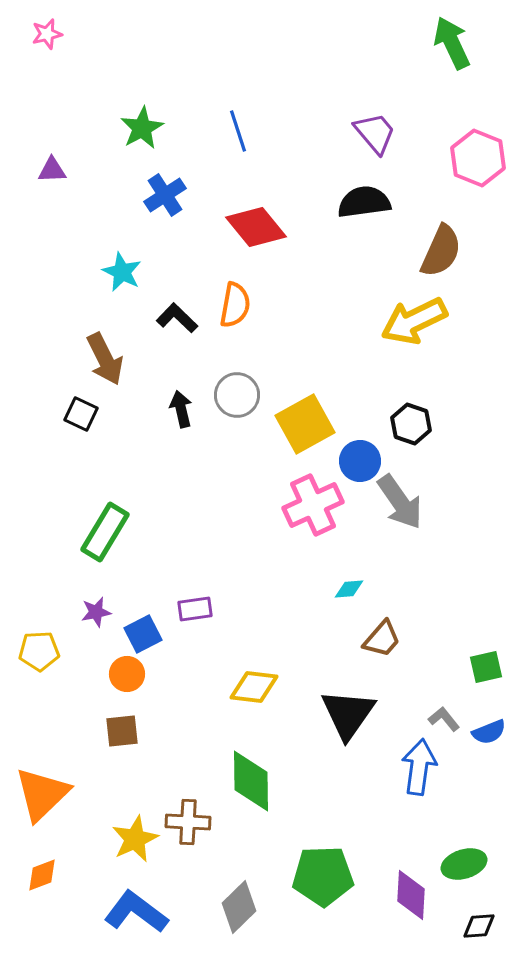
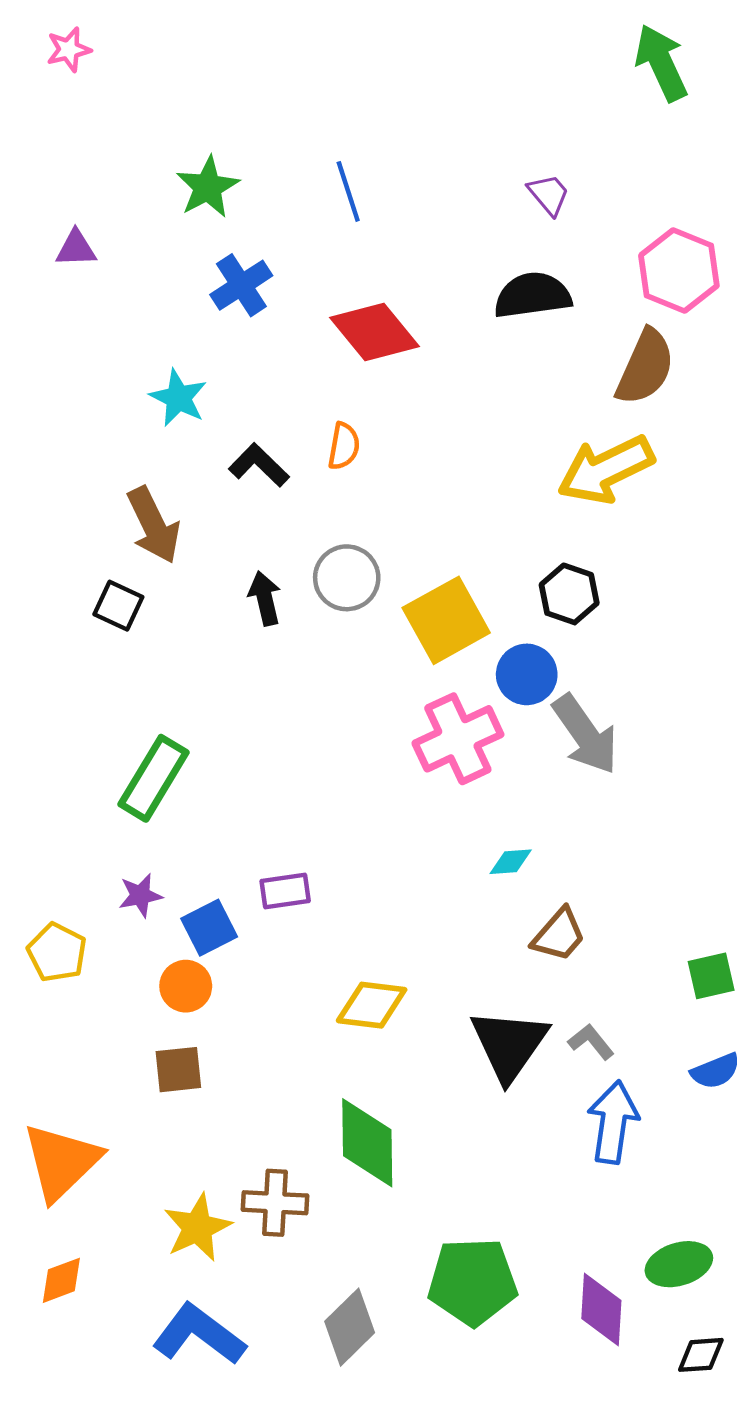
purple trapezoid: (375, 133) -> (549, 194), size x0.7
pink hexagon: (478, 158) -> (679, 271), moved
orange semicircle: (235, 305) -> (344, 446), size x0.7
black hexagon: (411, 424) -> (569, 594), moved
yellow pentagon: (39, 651) -> (57, 952), turned 30
gray L-shape: (444, 719) -> (591, 1042), moved

